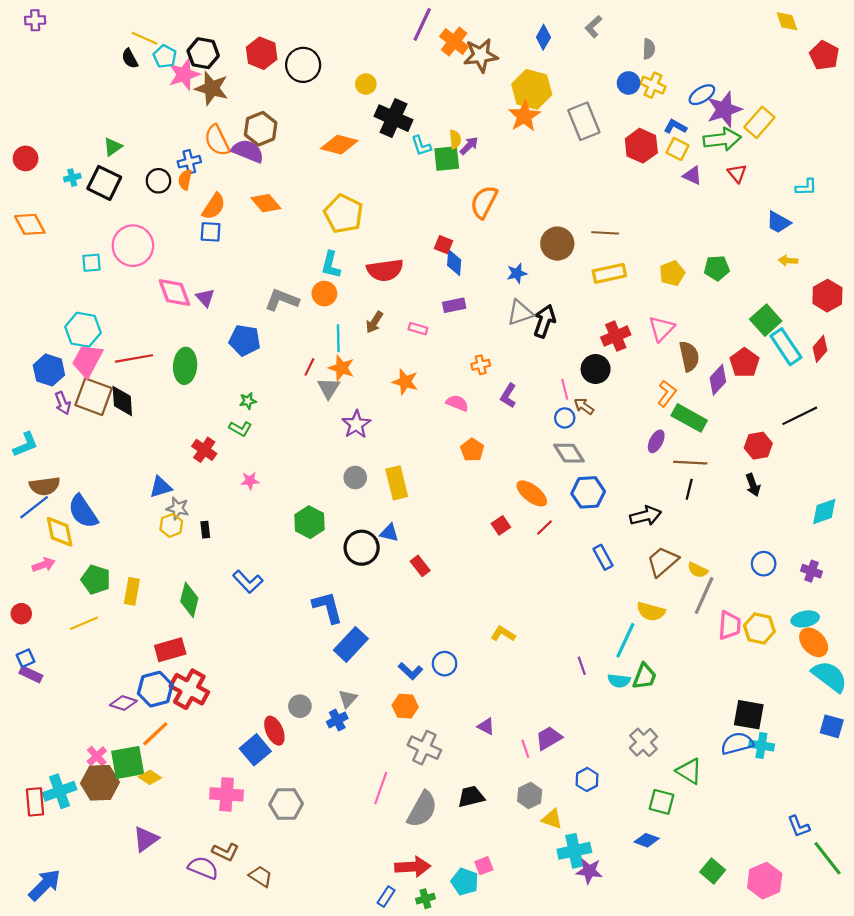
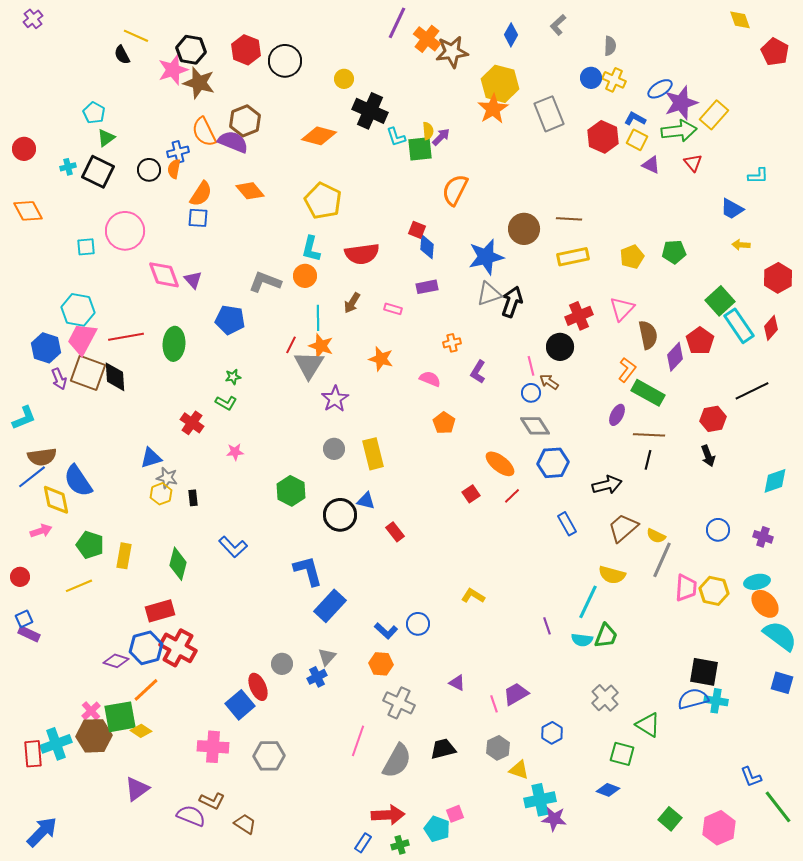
purple cross: (35, 20) -> (33, 19), turned -36
cyan pentagon: (165, 56) -> (94, 113), moved
blue star: (517, 273) -> (486, 257), size x1.8
gray triangle: (329, 388) -> (309, 365), size x1.4

